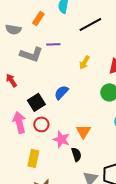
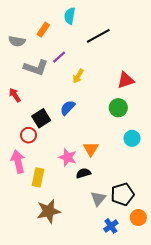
purple line: (53, 44) -> (59, 57), turned -40
yellow arrow: (84, 62) -> (78, 76), moved
pink arrow: (19, 122) -> (18, 162), moved
red circle: (41, 124) -> (29, 135), moved
black semicircle: (76, 154) -> (83, 173), turned -88

